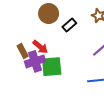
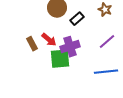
purple cross: (35, 61) -> (70, 47), moved

